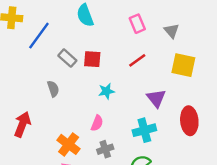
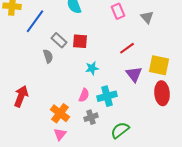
red line: (137, 60) -> (127, 48), moved
yellow square: (183, 65) -> (159, 65), moved
gray semicircle: (53, 89) -> (48, 56), moved
cyan cross: (144, 130) -> (107, 96), moved

